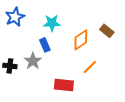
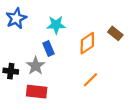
orange line: (90, 67) -> (91, 80), moved
red rectangle: (64, 85) -> (37, 92), moved

